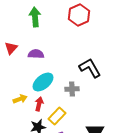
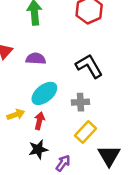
black L-shape: (90, 68) -> (89, 66), moved
yellow rectangle: (57, 116) -> (85, 132), moved

